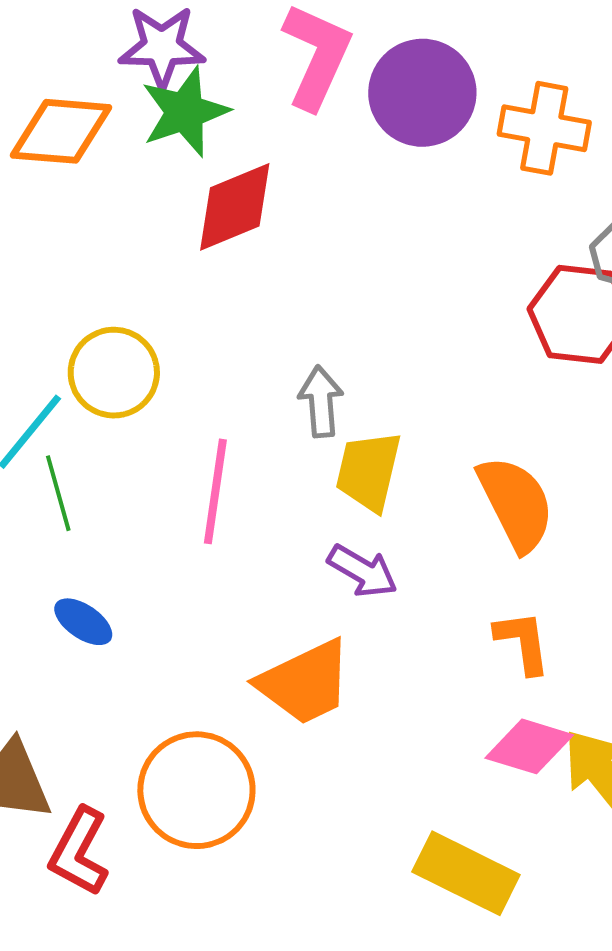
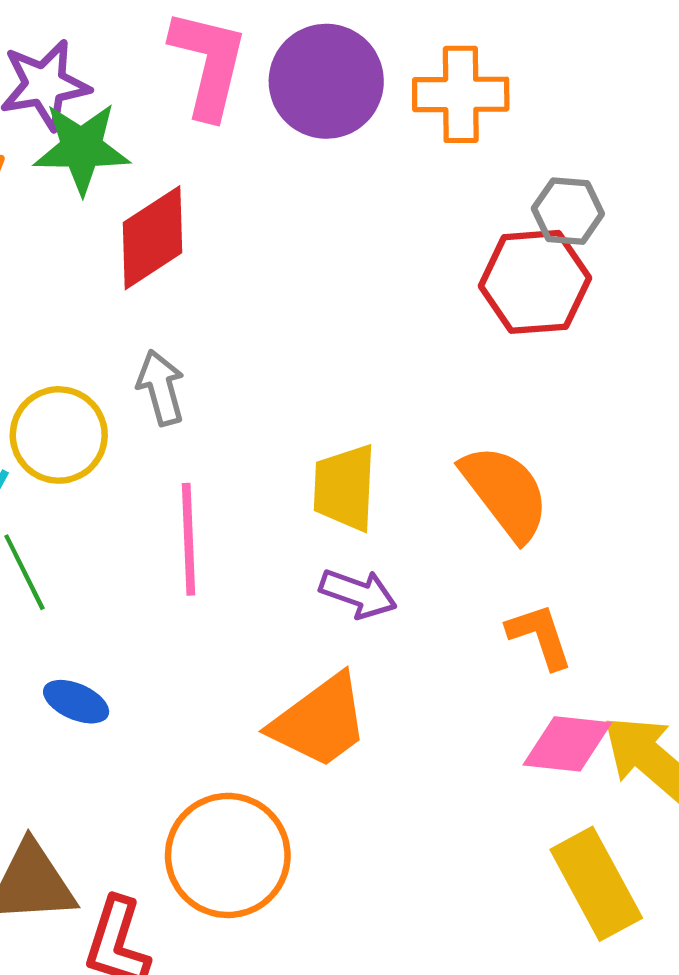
green star: (185, 112) -> (82, 148), turned 30
gray arrow: (321, 401) -> (161, 388), moved
yellow rectangle: (466, 873) -> (596, 884), moved, turned 46

